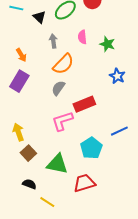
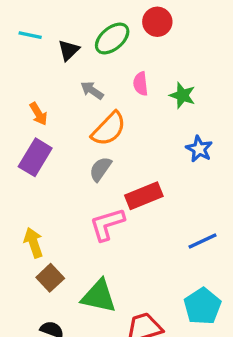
black triangle: (39, 17) -> (69, 50), turned 32
gray arrow: (53, 41) -> (92, 90), turned -48
cyan pentagon: (91, 148) -> (202, 306), moved

